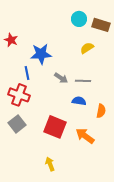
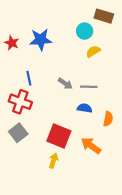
cyan circle: (79, 19) -> (85, 31), moved
brown rectangle: (101, 25) -> (104, 16), moved
blue star: (41, 54) -> (41, 40), moved
yellow arrow: (50, 164) -> (54, 161), moved, turned 40

